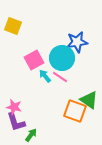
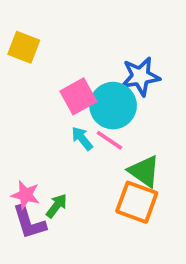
pink square: (34, 60) -> (78, 96), moved
green triangle: (89, 100) -> (144, 171), moved
green arrow: (31, 135) -> (57, 206), moved

